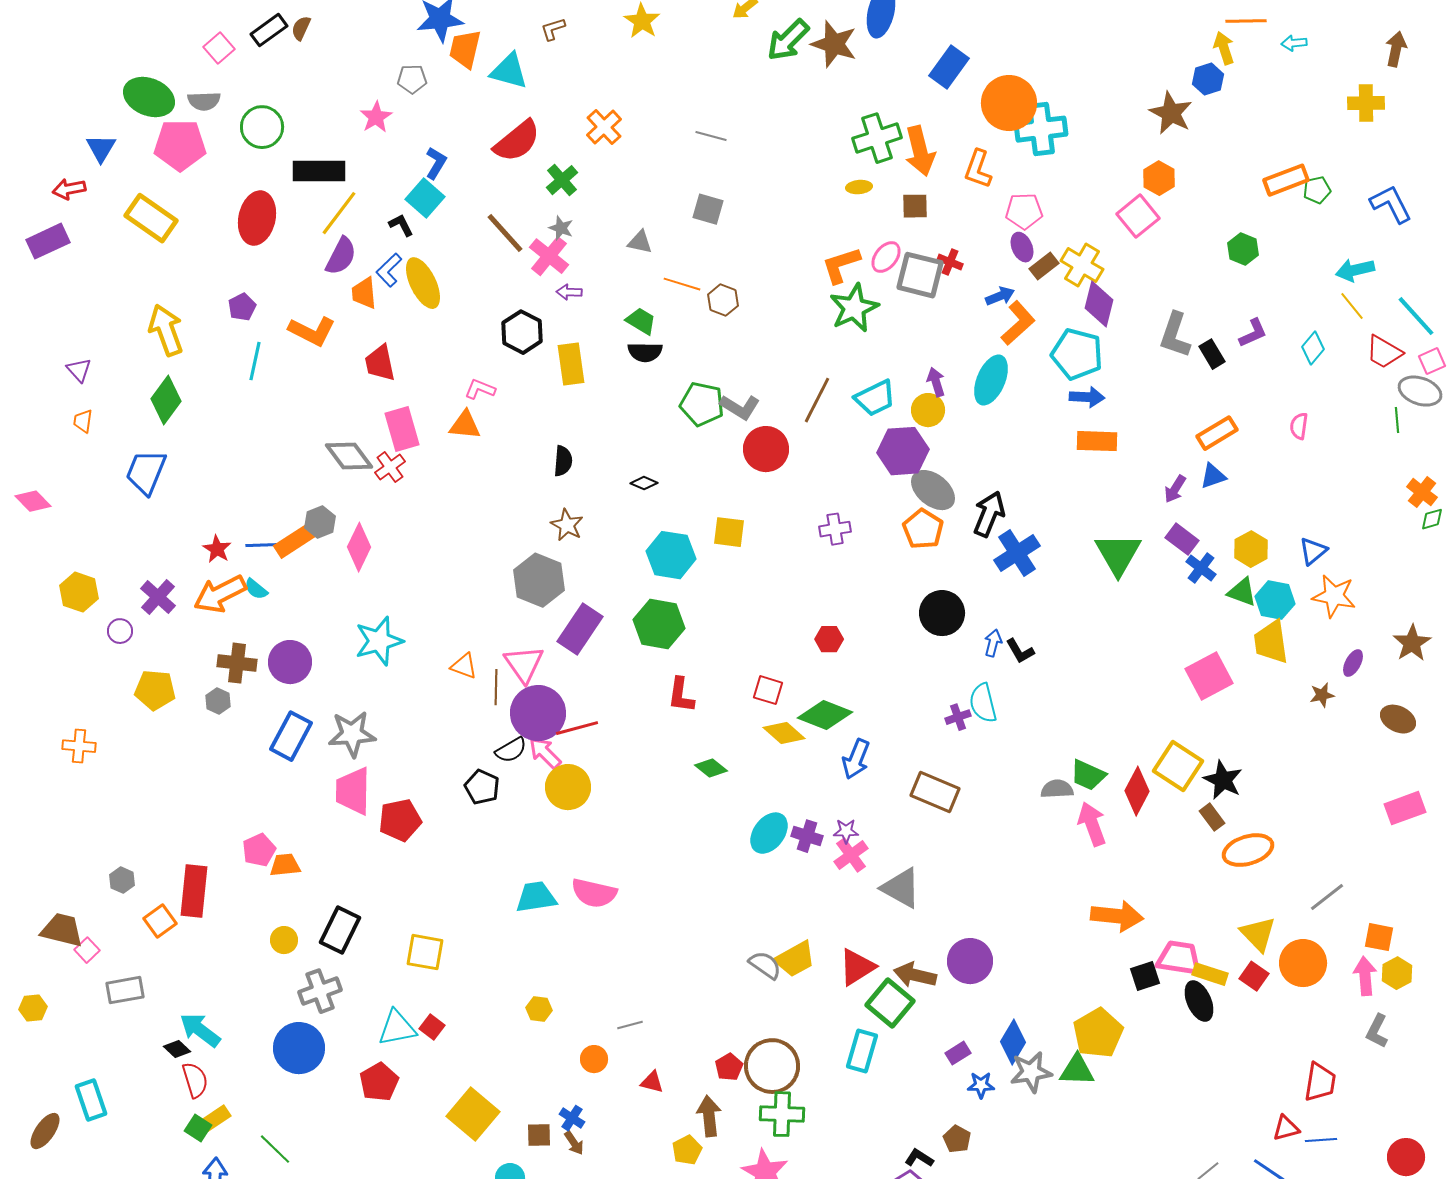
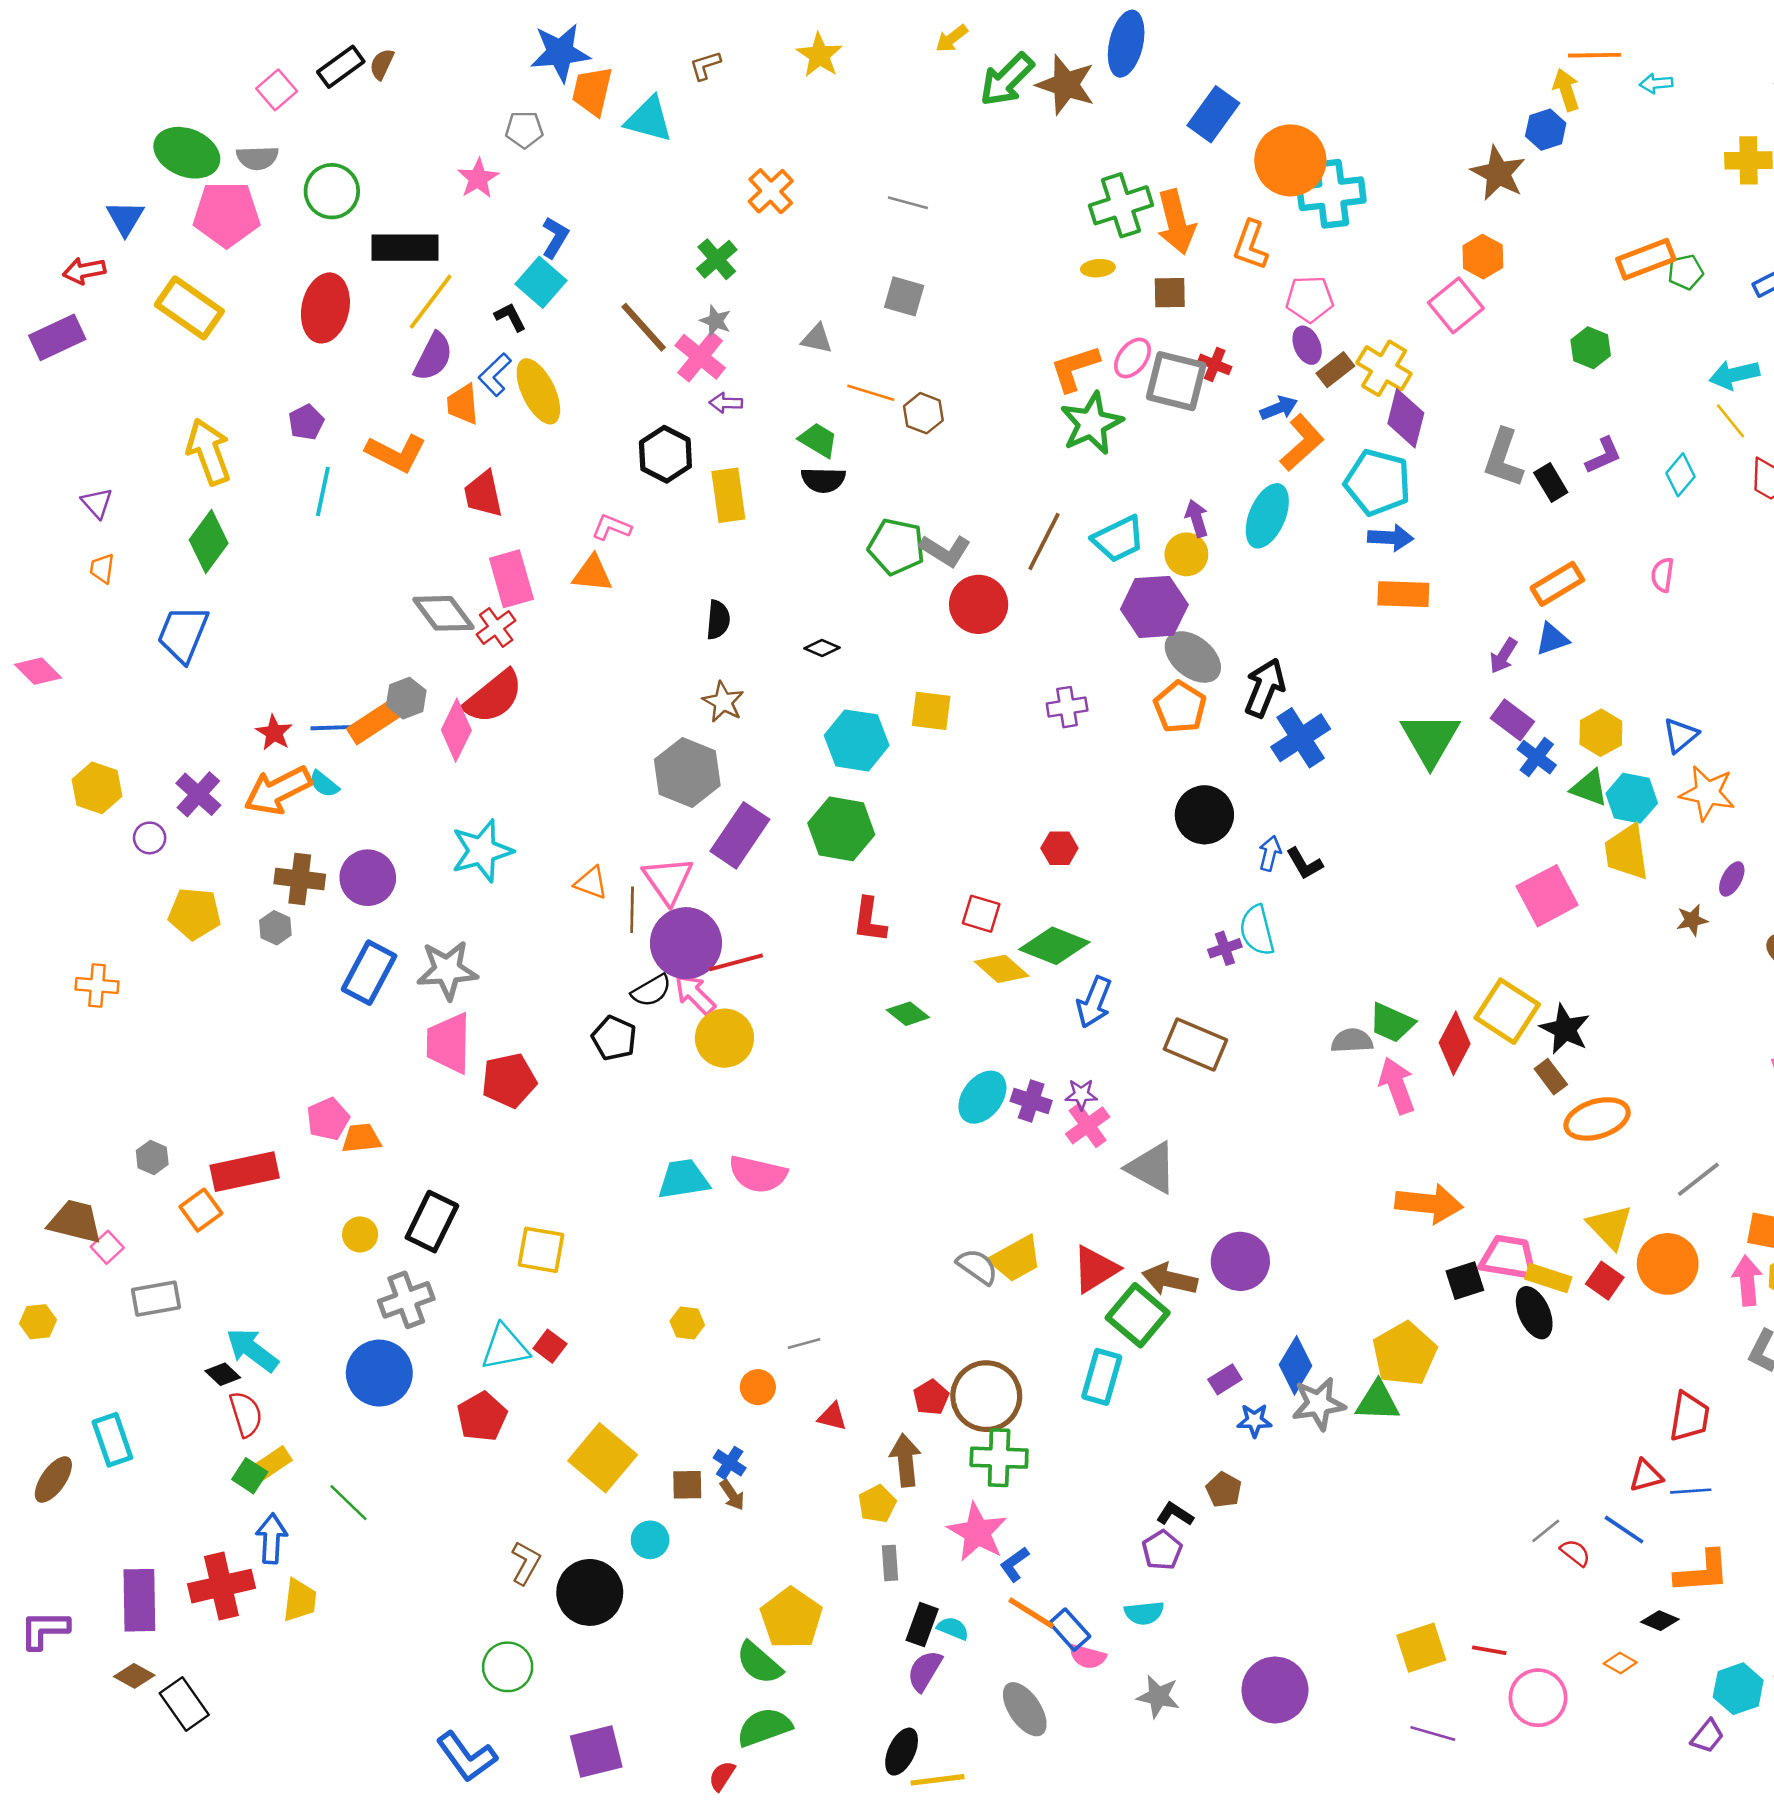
red semicircle: (517, 141) -> (494, 697), moved
red rectangle: (194, 891) -> (245, 1172), turned 72

